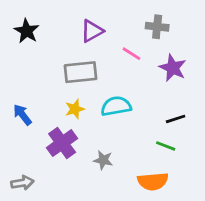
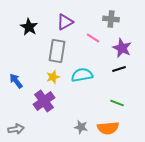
black star: (27, 31) -> (29, 27), moved
gray rectangle: (81, 72) -> (57, 51), turned -75
black line: (176, 119) -> (119, 69), moved
gray star: (103, 160) -> (81, 127), moved

